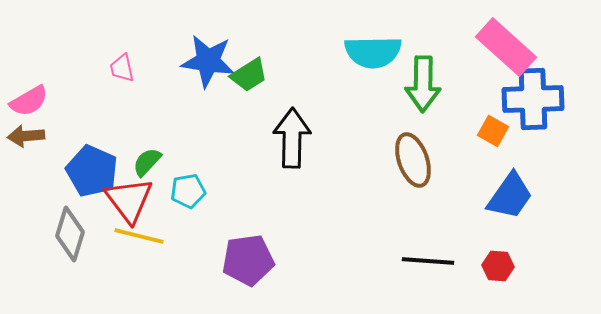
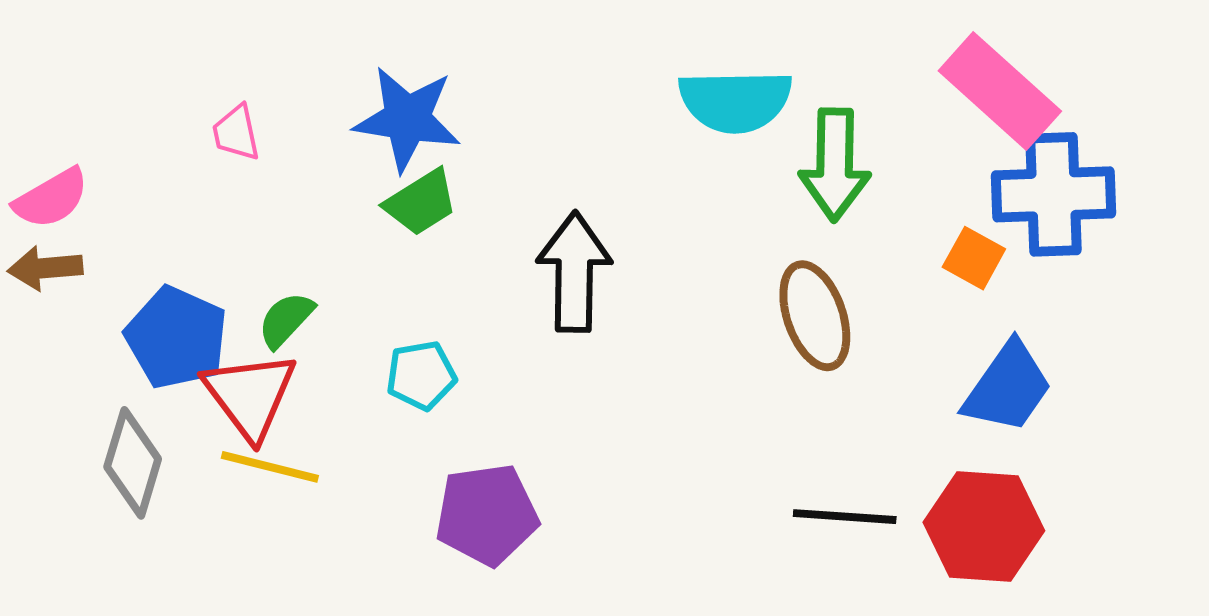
green trapezoid: (249, 75) -> (421, 202), moved
cyan pentagon: (188, 191) -> (421, 375), moved
red hexagon: (498, 266) -> (984, 527), size x1.8

